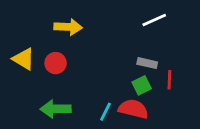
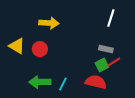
white line: (154, 20) -> (111, 18), turned -48
red line: (169, 80) -> (114, 62), moved, turned 56
cyan line: (106, 112) -> (63, 84), moved

